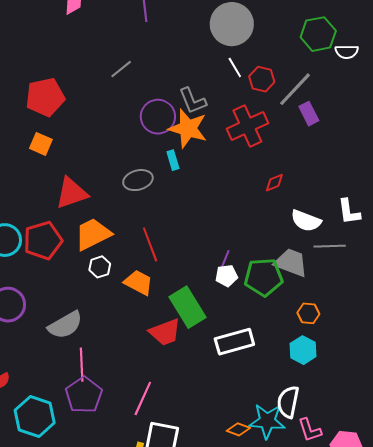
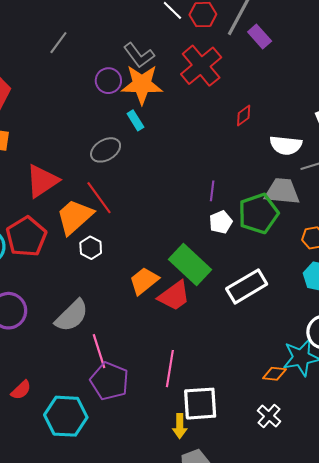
purple circle: (158, 117) -> (108, 81), size x0.7
red line: (150, 244) -> (99, 198), moved
purple line: (225, 259) -> (212, 191), moved
orange trapezoid: (138, 283) -> (144, 281), moved, turned -52

